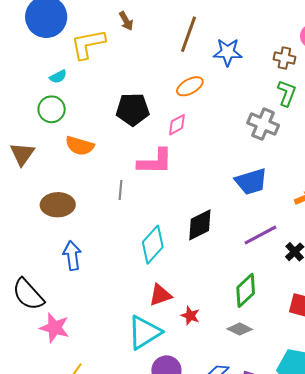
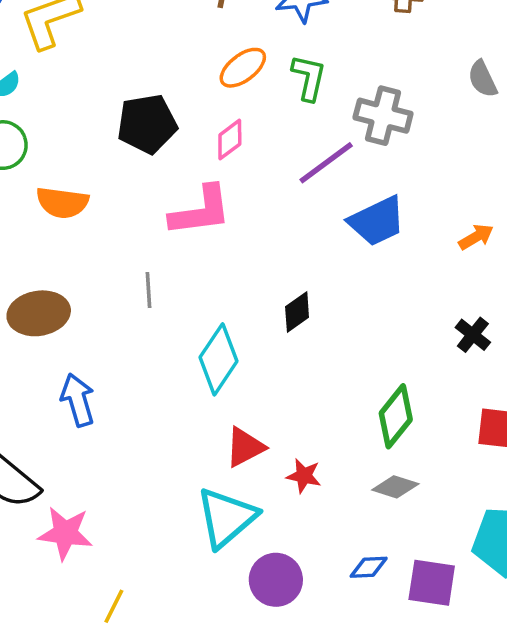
green L-shape: (287, 93) -> (309, 78), moved
gray line: (121, 190) -> (149, 290), moved
black diamond: (200, 225) -> (297, 312), size x0.7
purple line: (260, 235) -> (326, 163), moved

